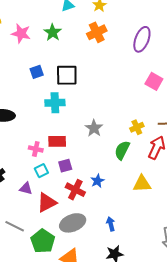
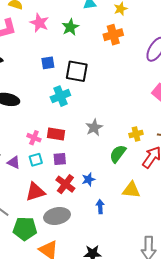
cyan cross: (55, 103) -> (60, 96), turned -30
purple triangle: (26, 189) -> (14, 162), moved
blue arrow: (111, 224) -> (100, 207), moved
green pentagon: (43, 241) -> (25, 229), turned 30

